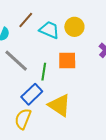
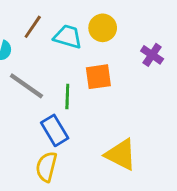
blue rectangle: (32, 94) -> (55, 130), turned -70
yellow triangle: (59, 105) -> (121, 155), moved

